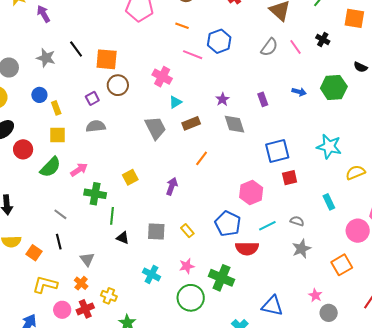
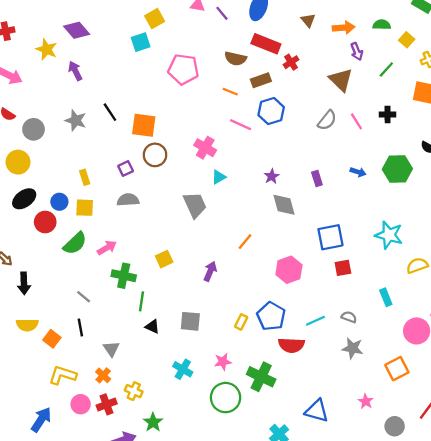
black cross: (323, 39) -> (388, 114), turned -32
blue circle: (39, 95) -> (59, 202), moved
brown rectangle: (191, 123) -> (261, 80), moved
pink hexagon: (251, 193) -> (289, 270), moved
yellow rectangle: (187, 231) -> (241, 322), moved, turned 64
gray star: (301, 249) -> (353, 348), turned 30
gray circle: (329, 313) -> (395, 426), moved

